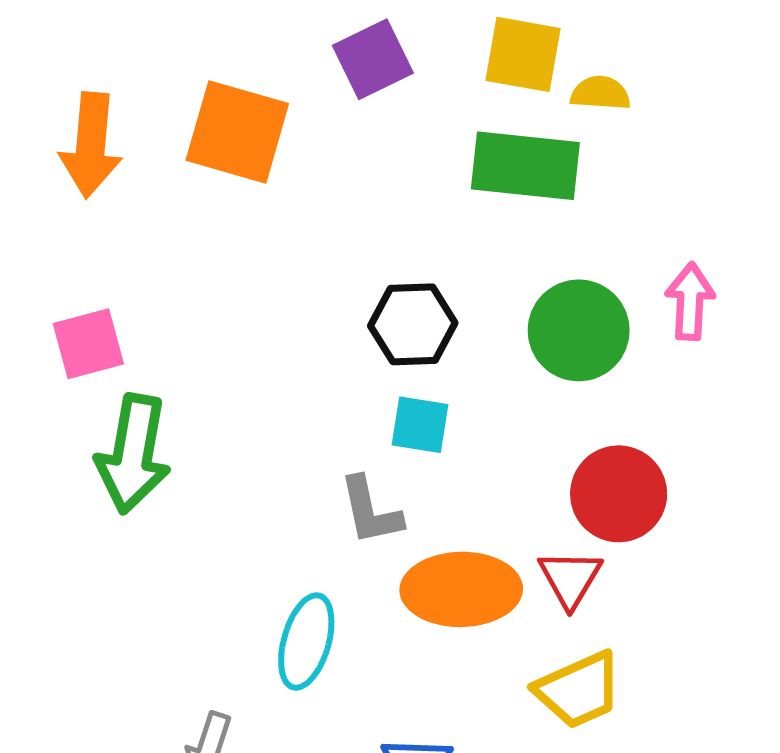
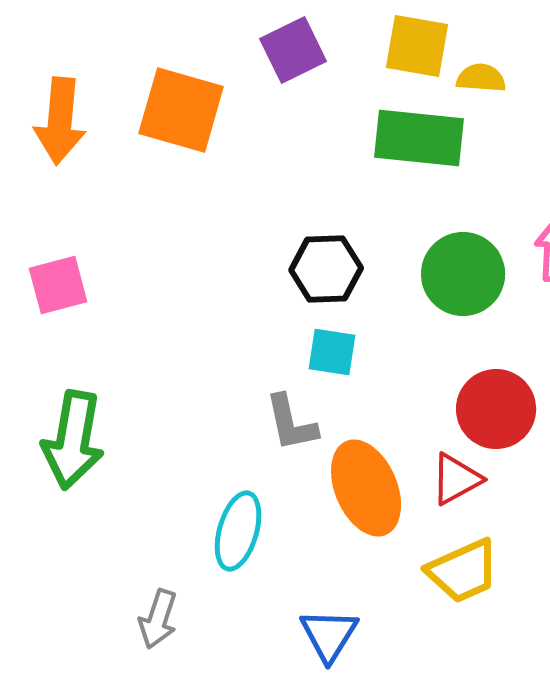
green arrow: (133, 454) -> (73, 440), moved
red triangle: (570, 579) -> (456, 479), turned 30
orange ellipse: (461, 589) -> (366, 488), turned 68

